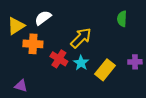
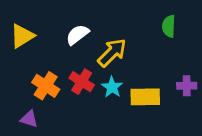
white semicircle: (43, 18) -> (77, 35), moved
orange cross: (33, 44) -> (46, 86), moved, turned 30
yellow rectangle: (105, 70) -> (145, 97), turned 50

